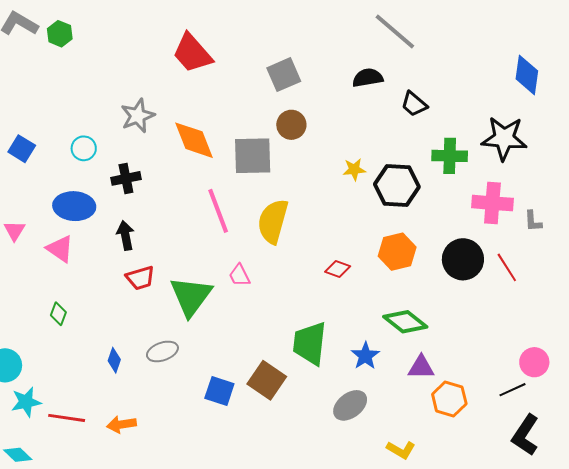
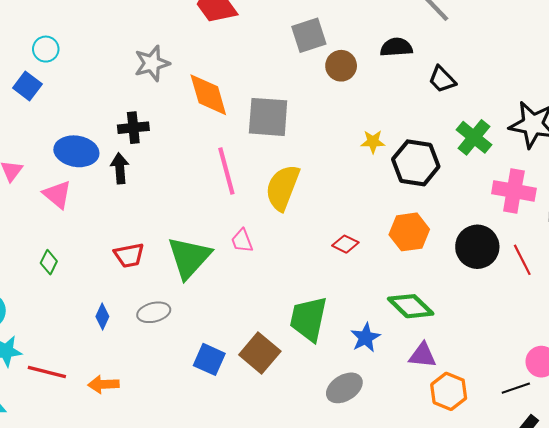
brown circle: (291, 125) -> (341, 66), moved
cyan circle: (84, 148) -> (46, 49), moved
green cross: (450, 156) -> (474, 137), turned 32
black arrow: (125, 235) -> (120, 168), moved
red trapezoid: (140, 278) -> (129, 255), moved

